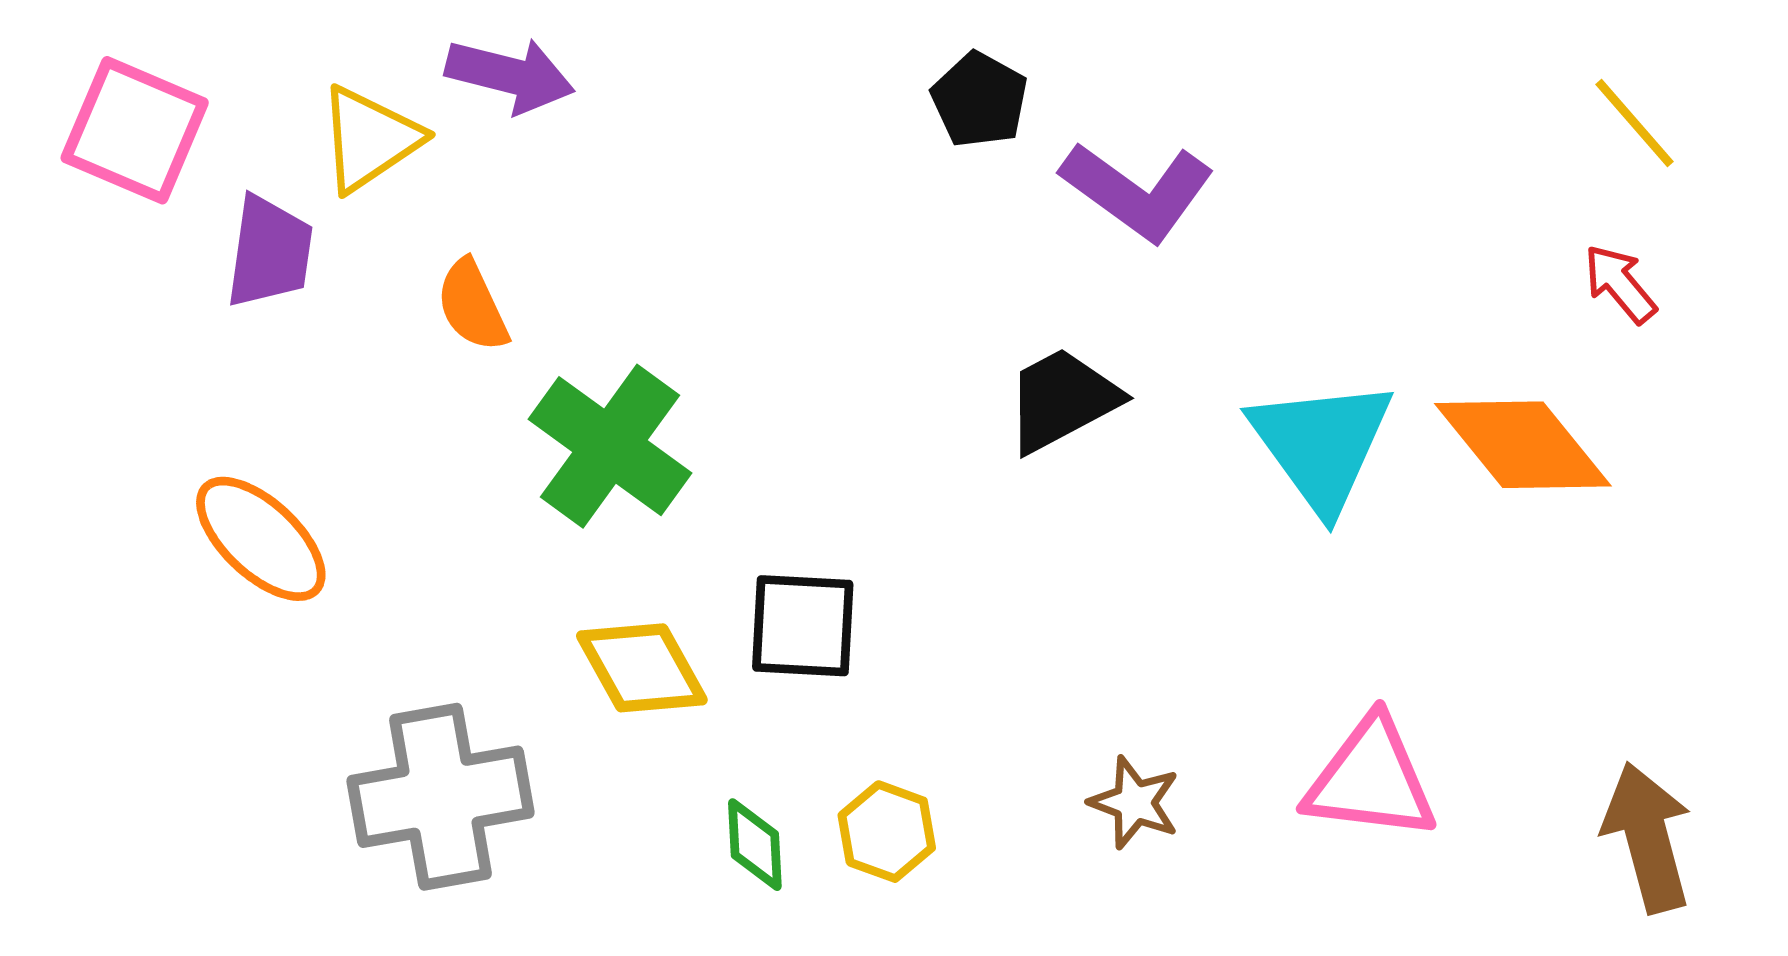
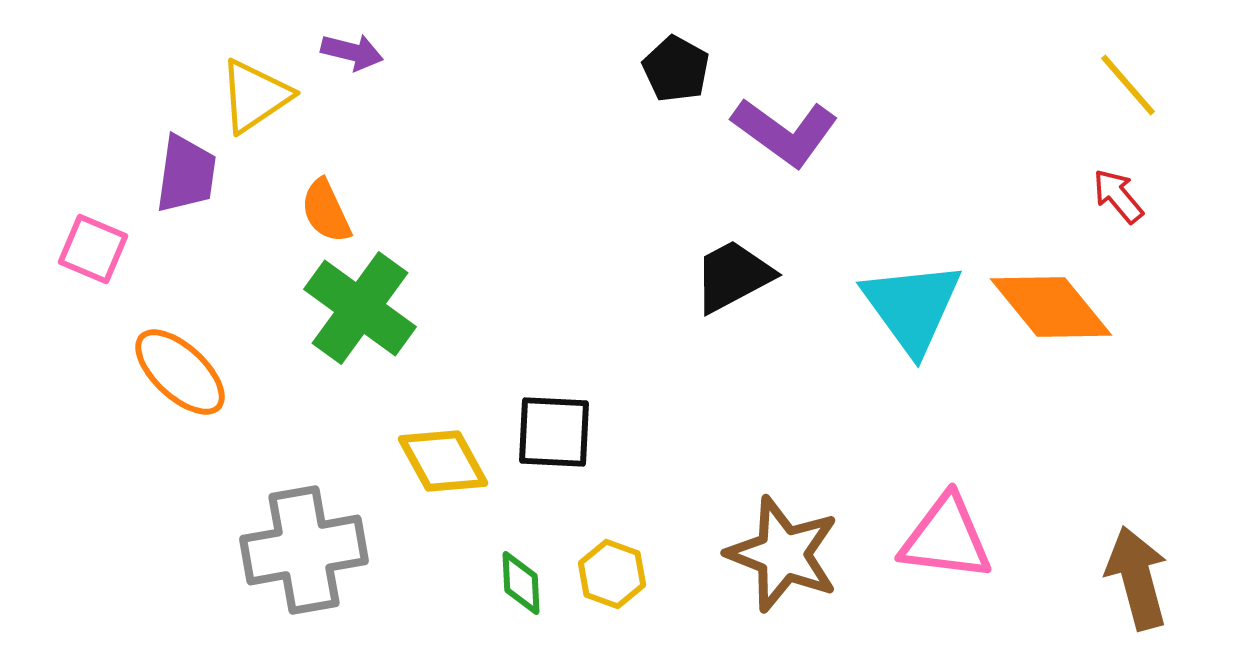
purple arrow: (510, 75) -> (352, 52), size x0.7
pink square: (135, 130) -> (93, 249), moved, size x0.7
green cross: (610, 446) -> (360, 308), moved
brown star: (1135, 803) -> (783, 554), size x1.8

